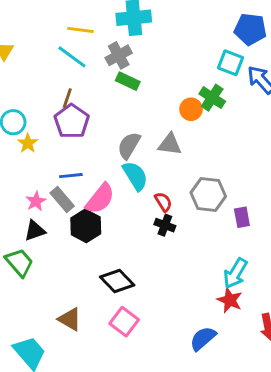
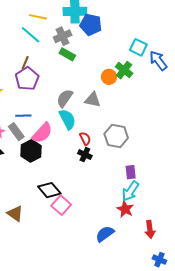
blue pentagon: (250, 29) -> (91, 25), moved
purple rectangle: (242, 217) -> (131, 172), moved
pink square: (124, 322) -> (61, 205), moved

